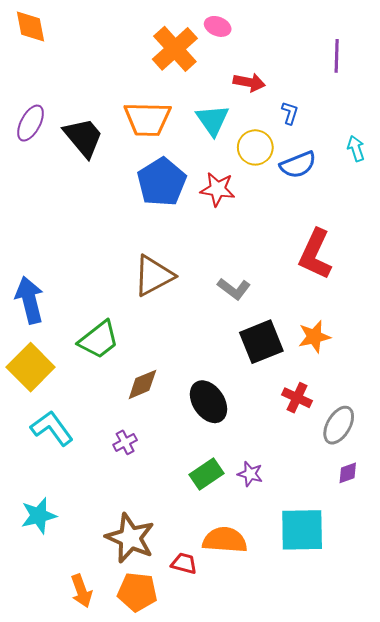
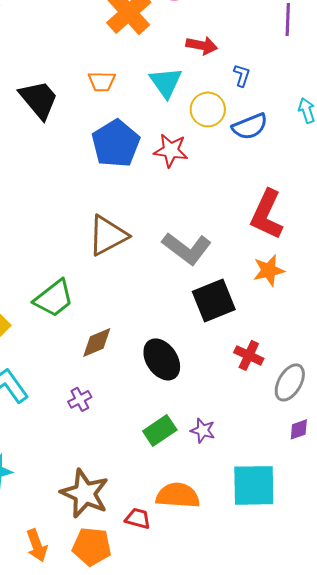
orange trapezoid: (147, 119) -> (102, 81), size x0.6
gray L-shape: (234, 289) -> (187, 248), size x1.5
orange star: (314, 337) -> (269, 270), moved

